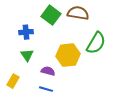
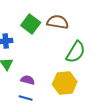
yellow hexagon: (68, 55) -> (65, 83), moved

